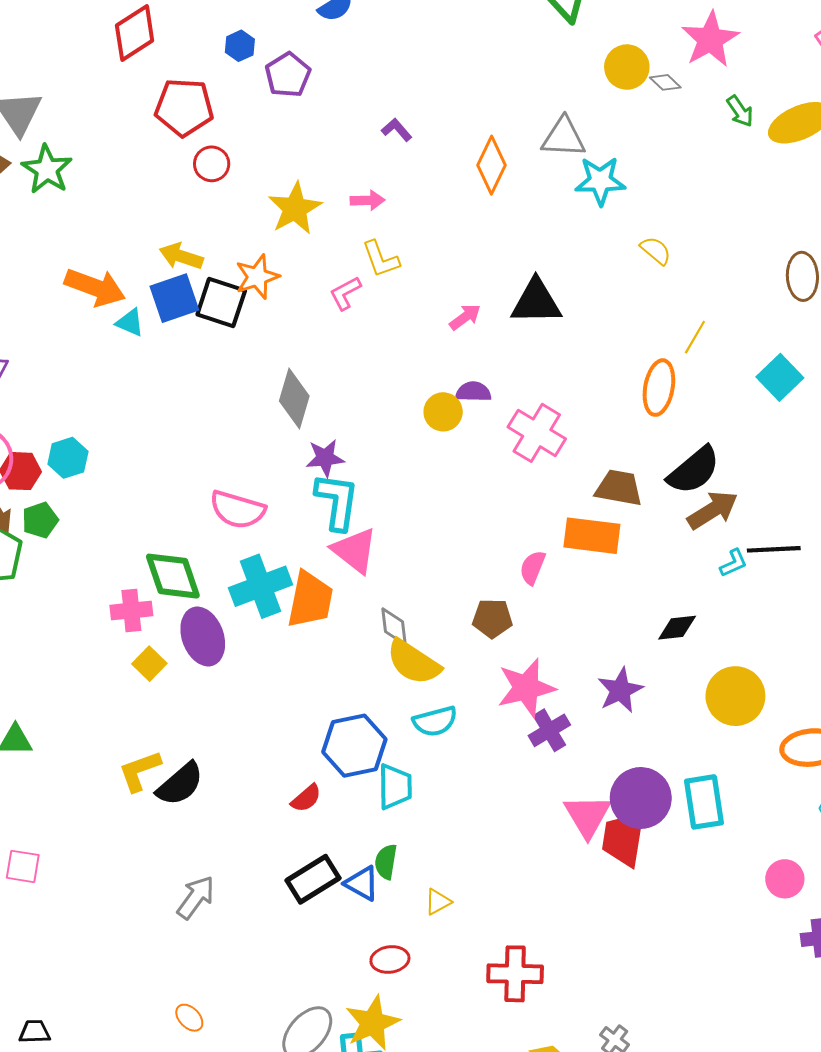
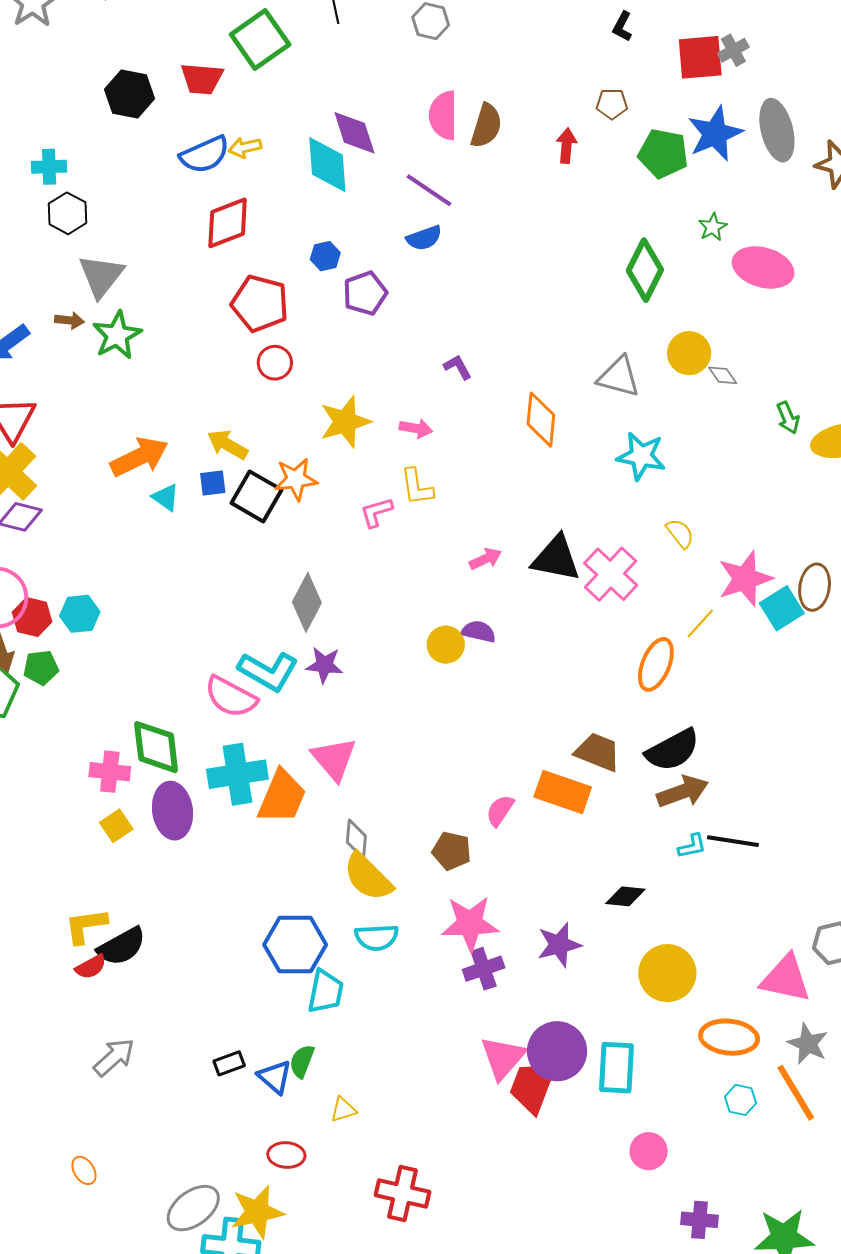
pink star: (710, 39) -> (745, 579), moved
gray triangle: (564, 137) -> (619, 377), moved
orange diamond: (492, 165) -> (541, 420), turned -32
orange arrow: (95, 287) -> (139, 457), turned -58
blue square: (174, 298) -> (213, 483), size x0.6
cyan square: (780, 377) -> (782, 608), moved
pink cross: (537, 433) -> (611, 574), moved
cyan L-shape: (337, 501) -> (268, 671), moved, turned 100
red semicircle: (306, 798) -> (91, 967), moved
black rectangle: (313, 879) -> (229, 1063), size x0.6
pink circle: (785, 879) -> (649, 1151), moved

